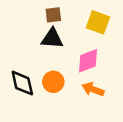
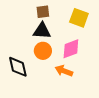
orange circle: (53, 82) -> (43, 51), moved
orange arrow: (93, 89) -> (64, 71), moved

